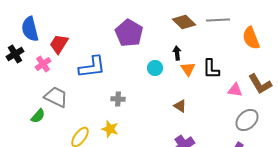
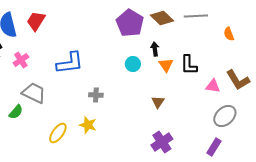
purple pentagon: (129, 33) -> (130, 23), moved
orange semicircle: (251, 38) -> (229, 34), size x0.6
red trapezoid: (59, 44) -> (36, 21), moved
brown triangle: (180, 106) -> (158, 102), turned 32

